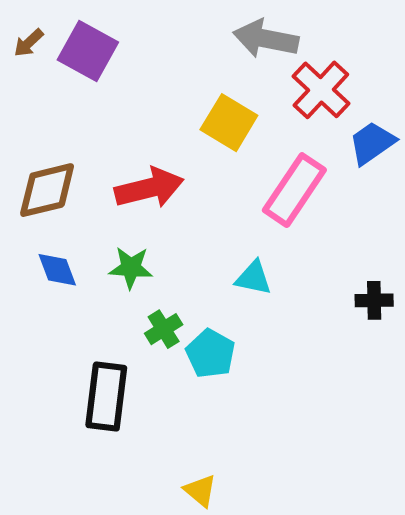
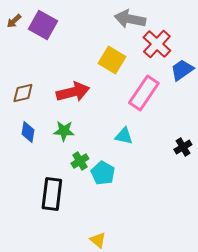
brown diamond: (47, 190) -> (23, 93), size x0.7
blue diamond: (57, 270) -> (28, 132), turned 30
black cross: (374, 300) -> (183, 147), turned -30

